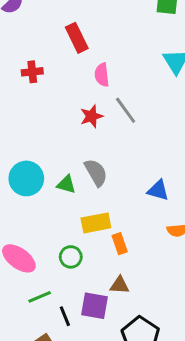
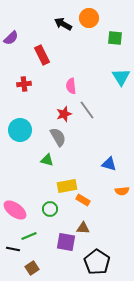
red rectangle: (77, 38) -> (42, 55), moved
gray semicircle: (96, 173) -> (58, 137), moved
cyan circle: (26, 178) -> (20, 130), moved
orange rectangle: (120, 244) -> (83, 200), turned -40
black line: (65, 316) -> (13, 249), moved, turned -56

